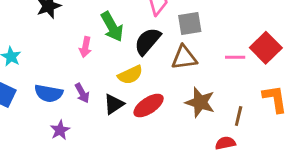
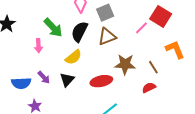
pink line: (235, 57) -> (141, 28), turned -32
red ellipse: (149, 106) -> (101, 81), moved, turned 35
brown line: (239, 116) -> (153, 67), turned -32

